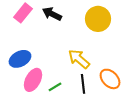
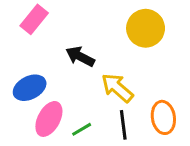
black arrow: (52, 14) -> (80, 56), moved
orange ellipse: (110, 79) -> (163, 117), turned 35

